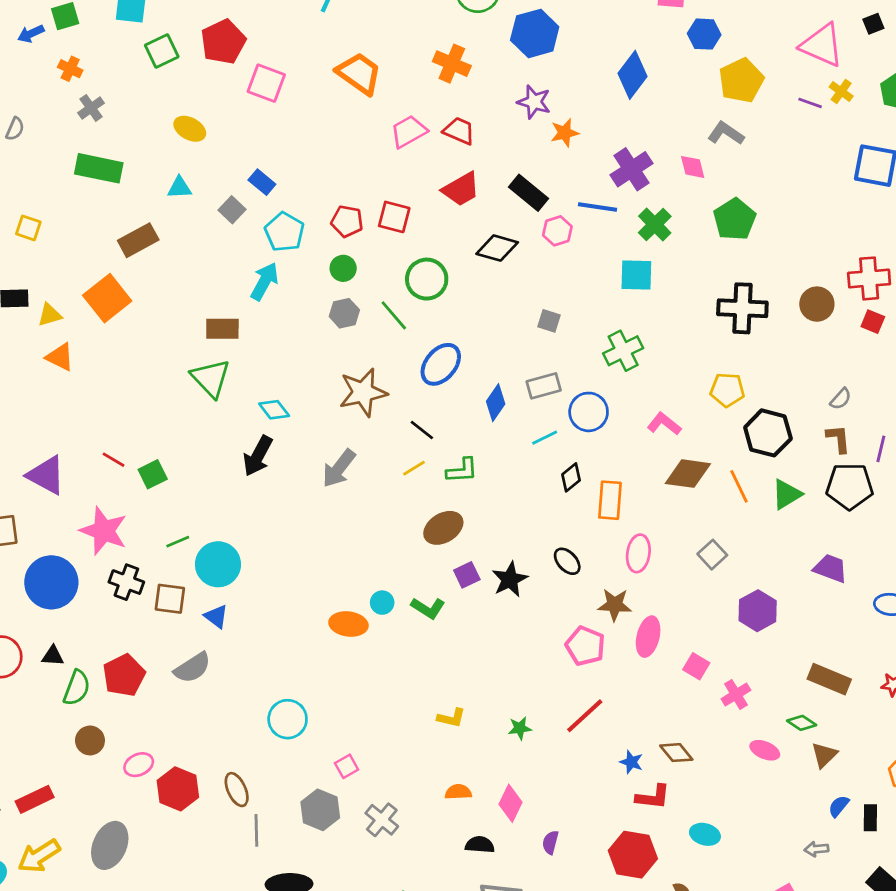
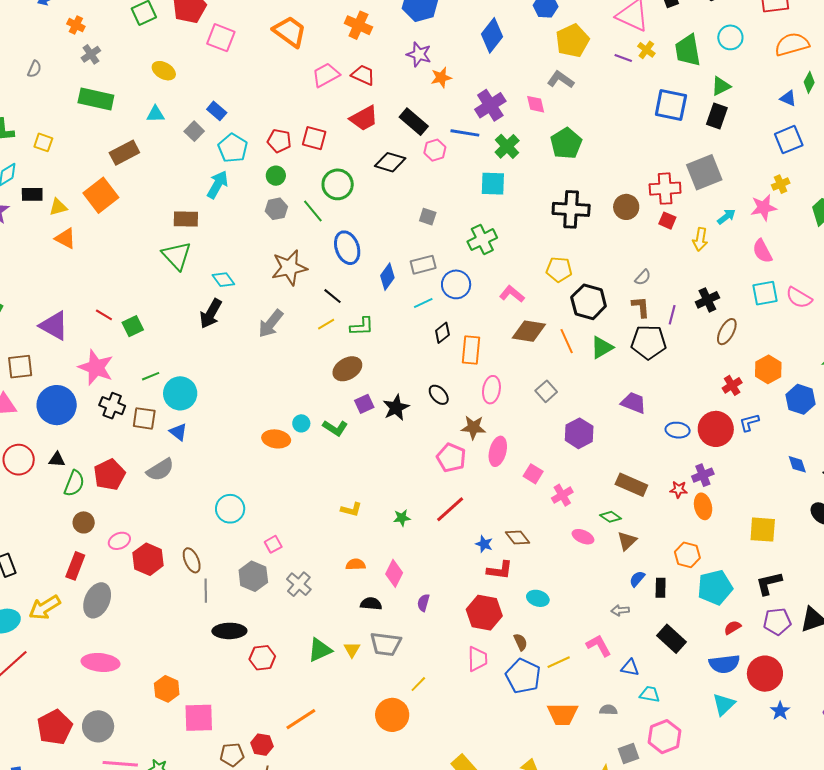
blue ellipse: (441, 364) -> (347, 248), turned -60
red rectangle: (35, 799) -> (75, 566), moved, turned -44

